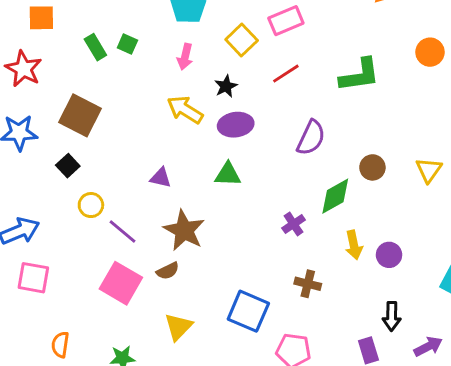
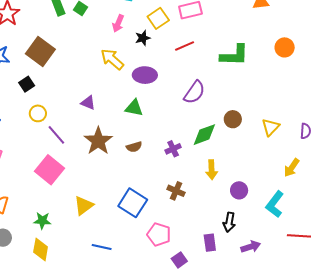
black star: (226, 86) -> (143, 38), moved
purple circle: (389, 255) -> (239, 190), moved
brown semicircle: (168, 271) -> (134, 147), moved

